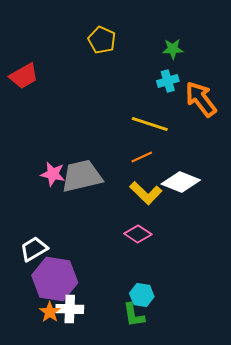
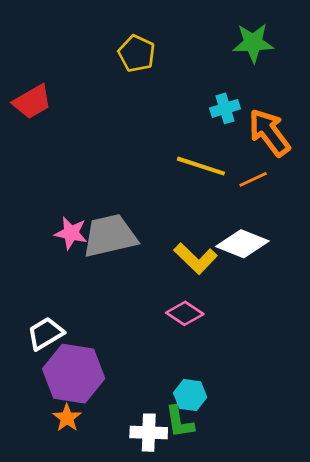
green star: (173, 49) -> (253, 43), moved, size x1.4
orange line: (142, 157) -> (253, 179), moved
white cross: (70, 309) -> (149, 433), moved

